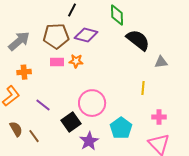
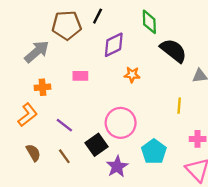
purple diamond: (86, 35) -> (114, 45), turned -40
brown pentagon: (56, 36) -> (67, 25), moved
orange star: (76, 61) -> (132, 75), moved
brown line: (34, 136) -> (64, 156), moved

